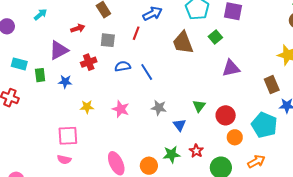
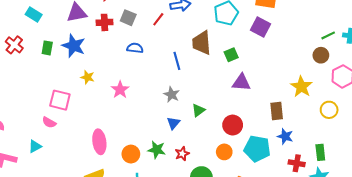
green square: (215, 37) -> (231, 55), moved
red cross: (89, 62) -> (104, 22), moved
blue line: (147, 72) -> (177, 61), moved
green rectangle: (40, 75) -> (47, 48), moved
blue star: (65, 82) -> (74, 46), size x1.6
gray star: (159, 108) -> (172, 95), moved
red circle: (226, 115) -> (233, 125), moved
cyan pentagon: (264, 125) -> (257, 149), turned -30

